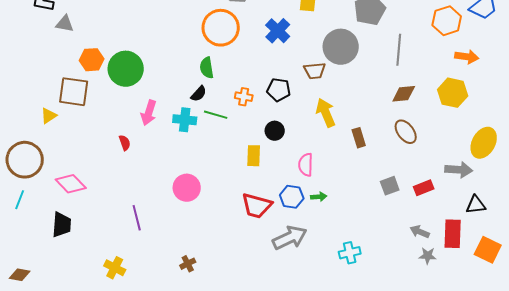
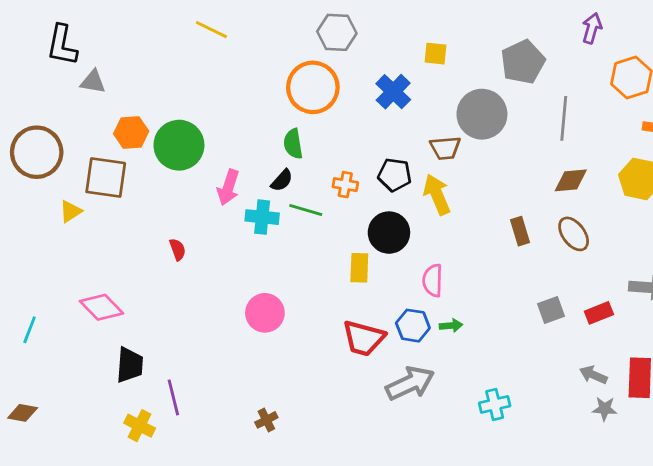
pink arrow: (149, 113) -> (228, 187), moved
yellow arrow: (326, 113) -> (437, 194), moved
black circle: (275, 131) -> (389, 233), size x1.5
brown rectangle: (359, 138) -> (520, 231), moved
brown circle: (25, 160) -> (37, 152), moved
purple line: (137, 218) -> (173, 397), moved
black trapezoid: (62, 225) -> (130, 365), moved
yellow cross: (115, 268) -> (140, 426), moved
brown diamond: (20, 275) -> (23, 413), moved

